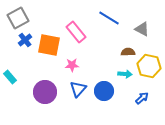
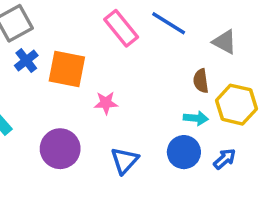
pink rectangle: (76, 32) -> (121, 28), moved
brown semicircle: (128, 52) -> (201, 81), turned -96
blue triangle: (78, 89) -> (125, 161), moved
blue circle: (104, 91) -> (184, 152), moved

